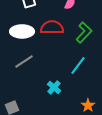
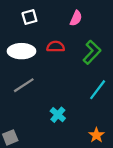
red semicircle: (52, 27) -> (56, 47), size x0.7
cyan line: (78, 65) -> (98, 90), moved

